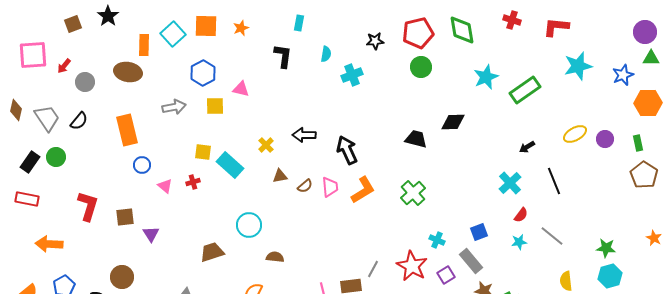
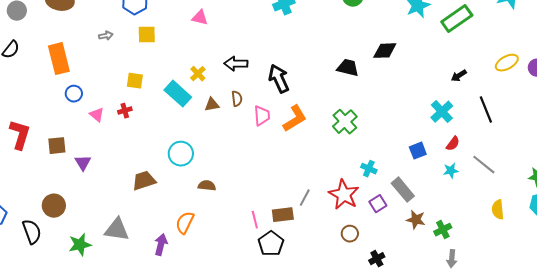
pink triangle: (241, 89) -> (200, 18), moved
gray arrow: (174, 107) -> (106, 36), size x0.6
cyan rectangle: (230, 165) -> (178, 94), moved
brown semicircle: (305, 186) -> (237, 99), moved, turned -56
blue square: (479, 232) -> (418, 151), moved

